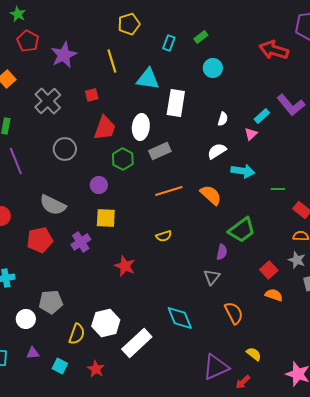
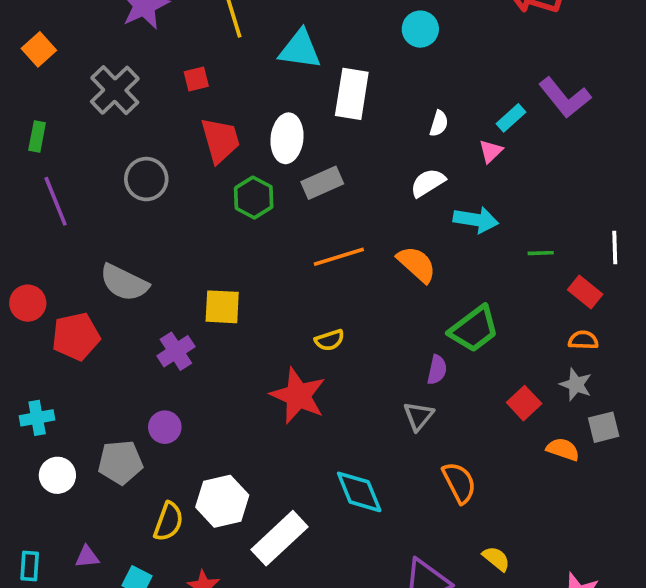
red trapezoid: (105, 128) -> (220, 140), turned -36
purple circle: (99, 185) -> (165, 427), moved
red pentagon: (40, 240) -> (76, 336), moved
red star: (125, 266) -> (298, 396), moved, size x1.4
orange semicircle: (274, 295) -> (563, 449), moved
white circle: (26, 319) -> (57, 475), moved

